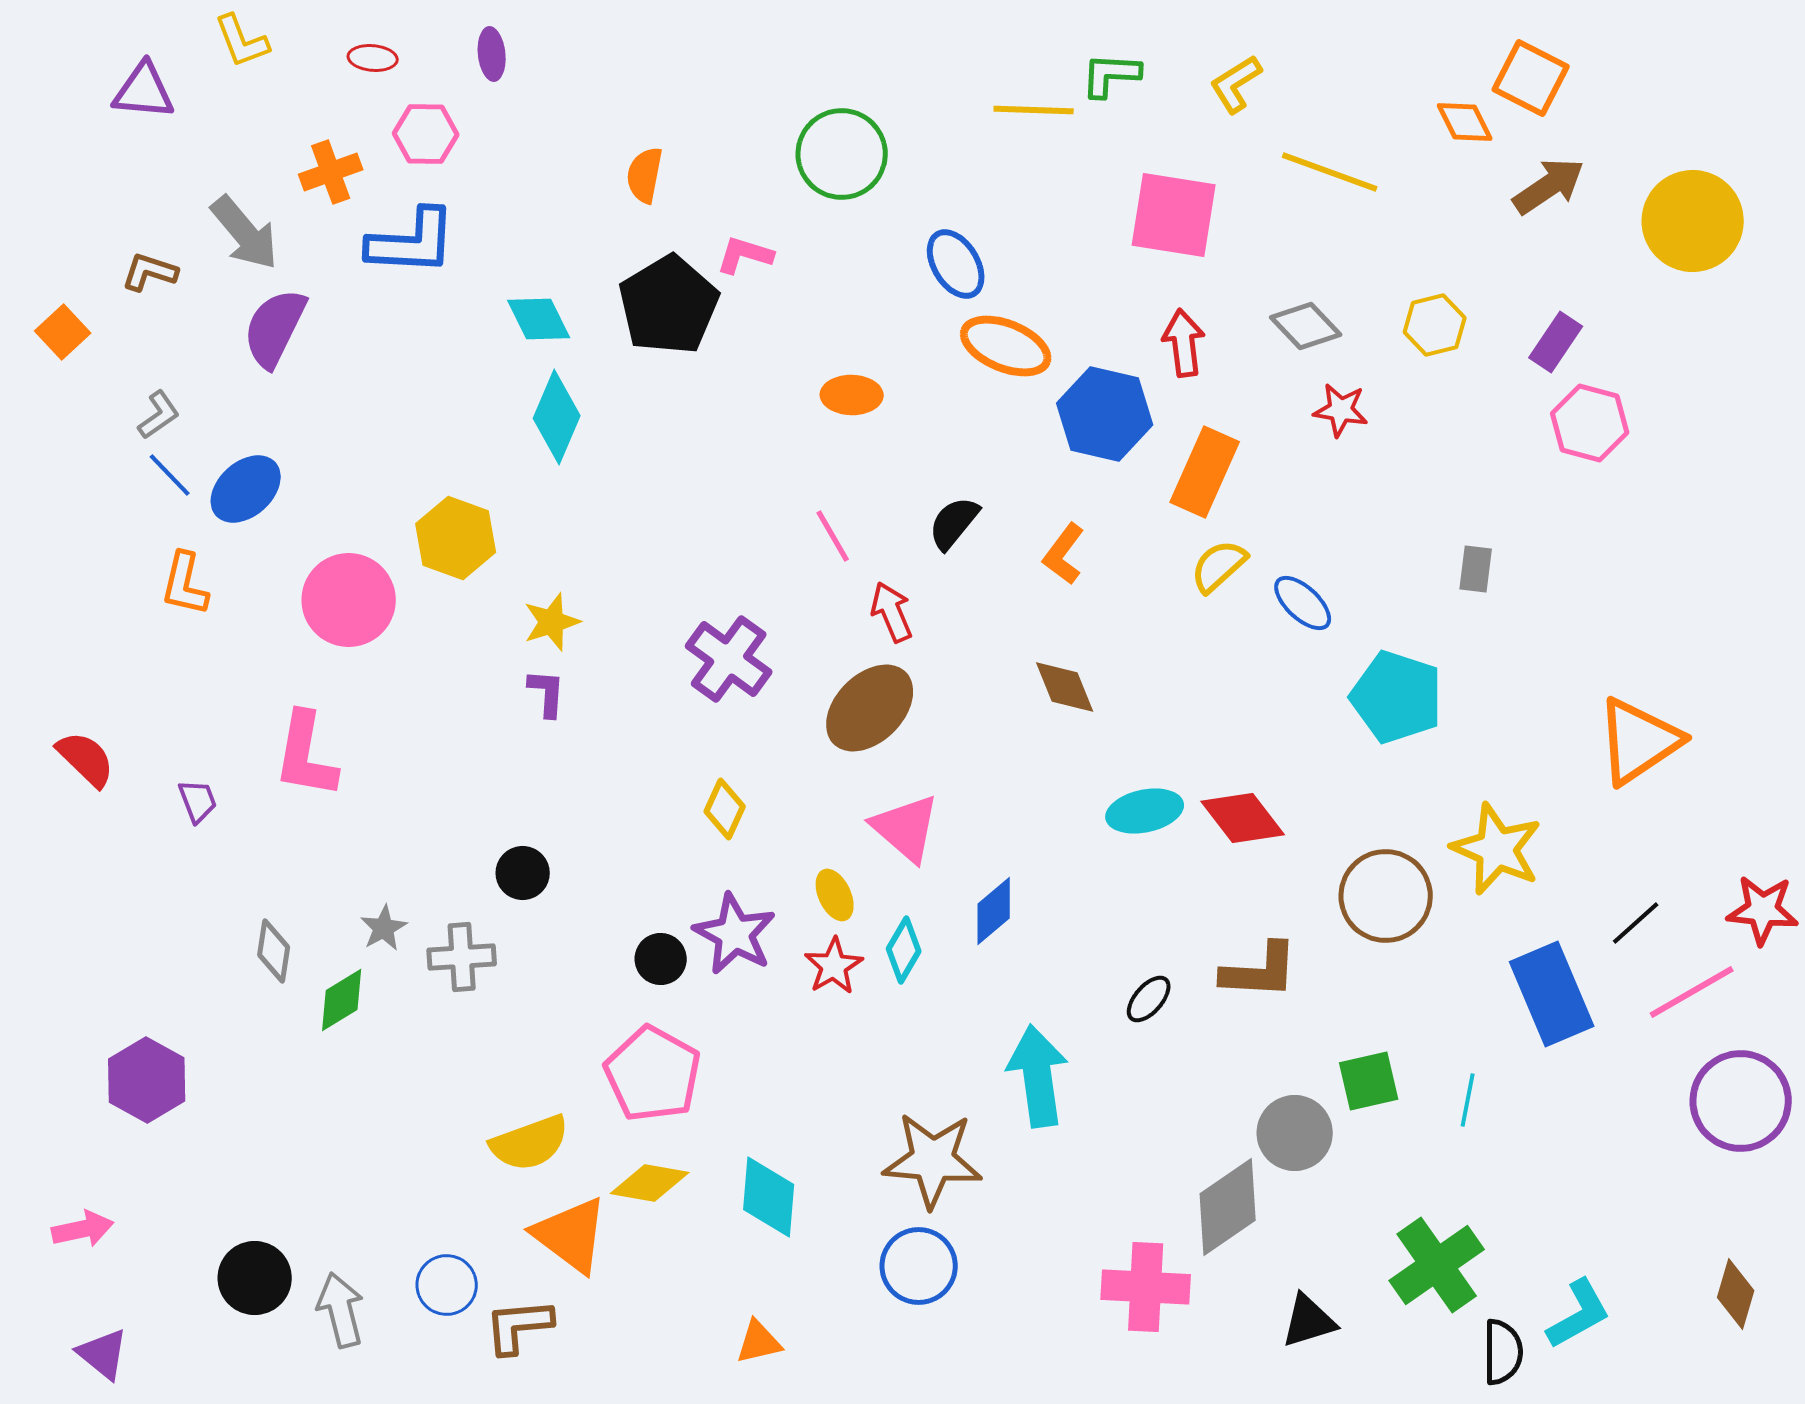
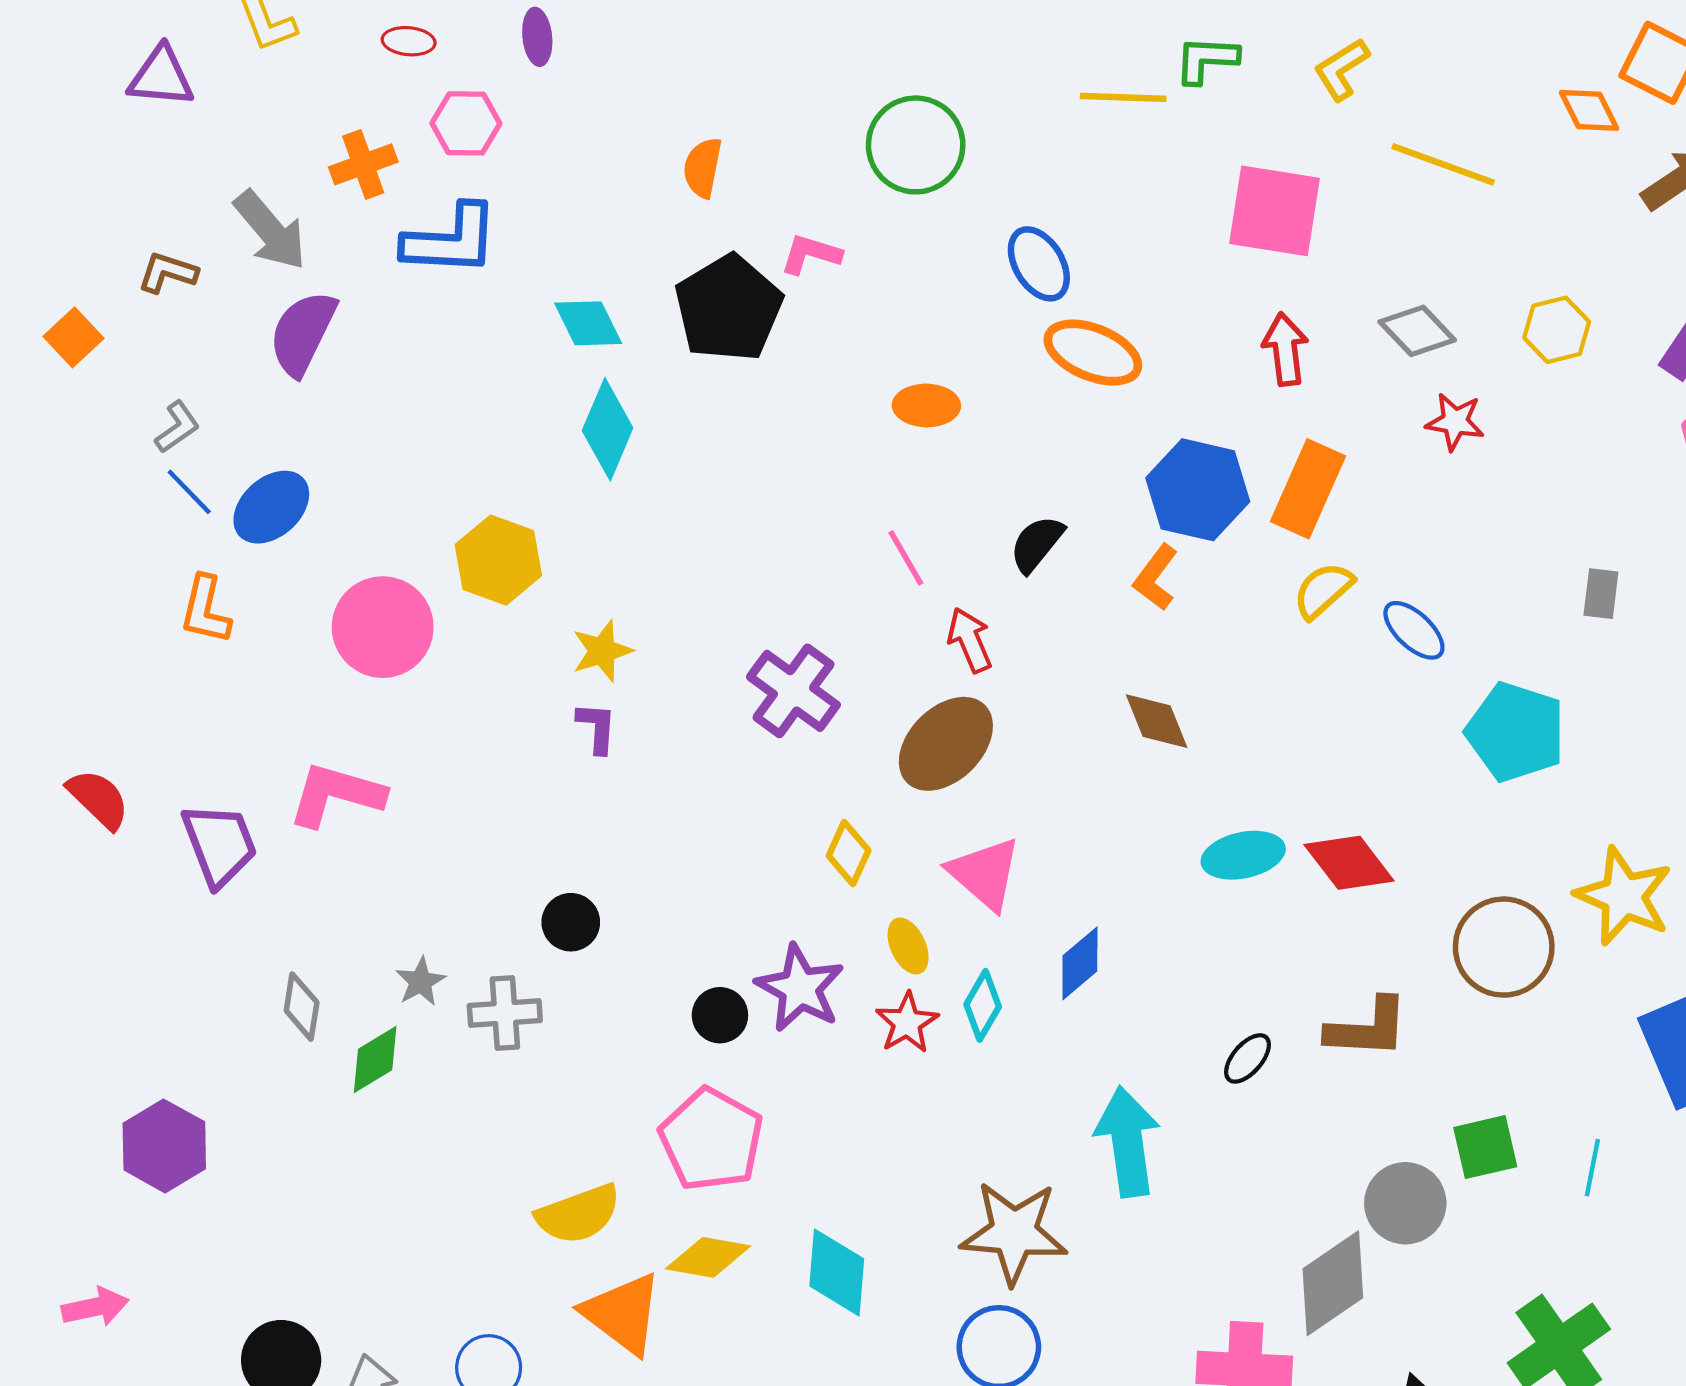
blue hexagon: (1105, 414) -> (1198, 490), moved
pink L-shape: (306, 755) -> (336, 795), turned 96
purple trapezoid: (198, 801) -> (219, 844), size x1.8
yellow diamond: (725, 809) -> (849, 853), moved

